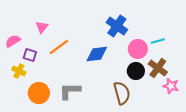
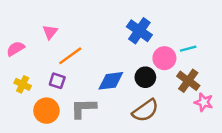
blue diamond: (97, 54) -> (111, 81), moved
purple square: (30, 55) -> (57, 81), moved
black circle: (136, 71) -> (145, 77), moved
brown semicircle: (122, 93) -> (145, 111), turned 70

